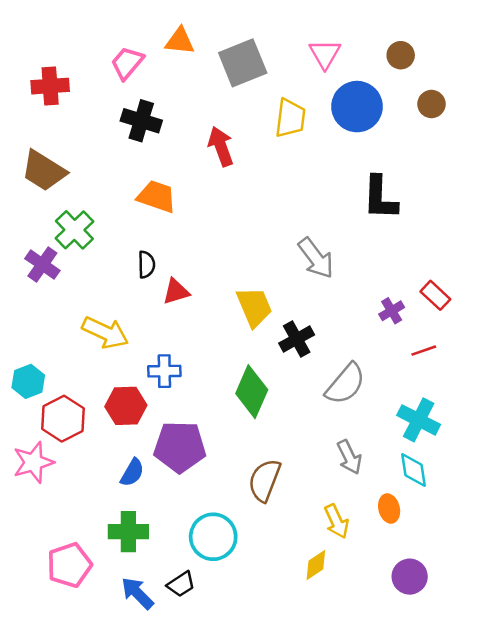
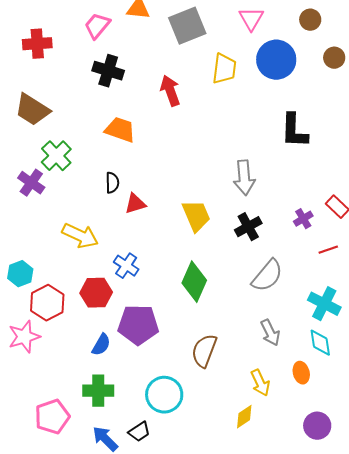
gray arrow: (316, 258) -> (244, 178), turned 32
black cross: (297, 339) -> (248, 227), moved
blue cross: (164, 371) -> (126, 266), turned 35

